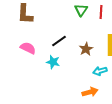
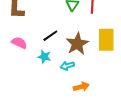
brown star: (86, 49) -> (77, 44), size x1.6
cyan arrow: (100, 71) -> (67, 66), moved

